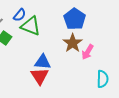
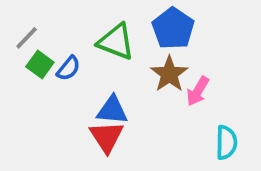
blue semicircle: (20, 15) -> (68, 68), moved
green triangle: (31, 26) -> (116, 42), moved

